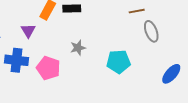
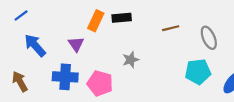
brown line: (137, 11) -> (171, 28), moved
cyan pentagon: (119, 62) -> (198, 72), moved

